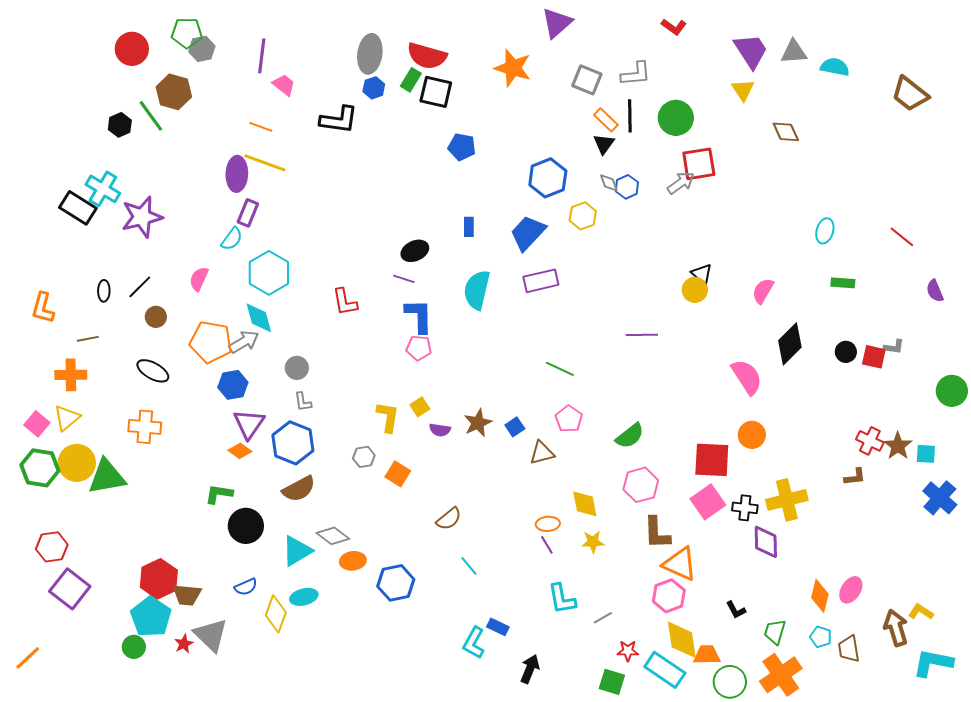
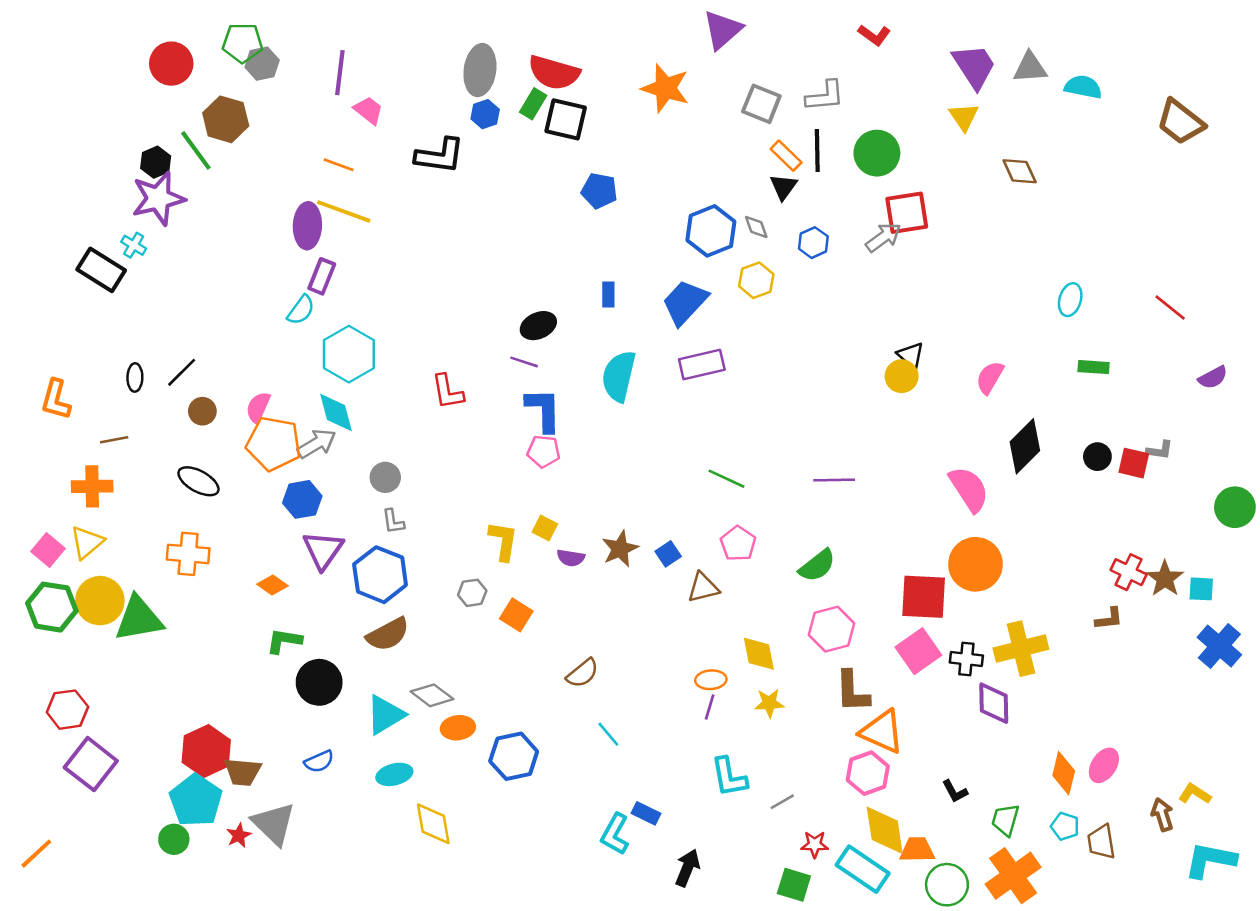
gray diamond: (609, 183) -> (756, 227), moved
cyan cross: (103, 189) -> (134, 245), size x0.6
purple star: (142, 217) -> (158, 198), moved
pink semicircle: (199, 279) -> (258, 407), moved
purple semicircle: (935, 291) -> (1213, 377), turned -95
purple line: (642, 335) -> (834, 480), moved
yellow square: (420, 407) -> (545, 528), turned -30
orange circle: (752, 435) -> (975, 564), size x1.5
orange diamond: (240, 451) -> (272, 585), moved
purple line: (547, 545) -> (710, 707), turned 48
yellow diamond: (276, 614) -> (433, 824), moved, turned -30
brown arrow: (896, 628) -> (1162, 815), size x0.7

